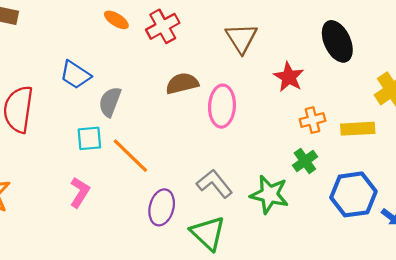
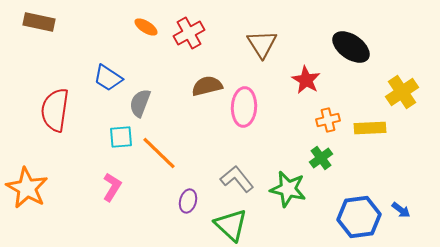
black ellipse: (337, 41) -> (351, 47), turned -30
blue hexagon: (353, 194) -> (359, 217), moved
purple ellipse: (162, 207) -> (188, 201), size x0.7

